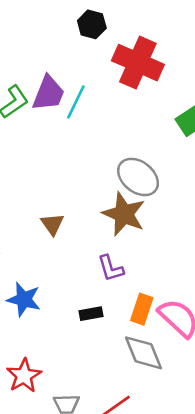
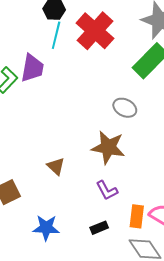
red cross: (138, 63) -> (95, 31), turned 30
cyan line: (76, 102) -> (56, 35), moved
gray ellipse: (138, 177) -> (125, 108), moved, size x0.7

